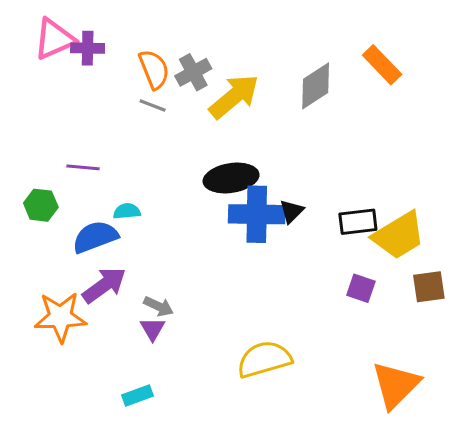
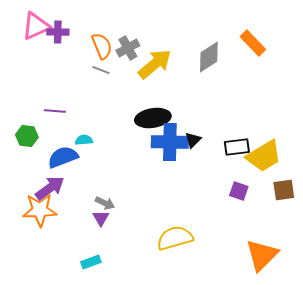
purple arrow: (104, 285) -> (50, 188), moved

